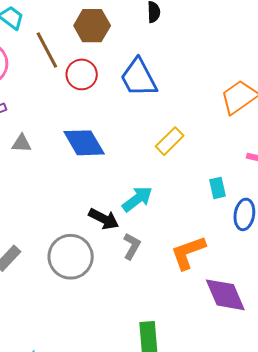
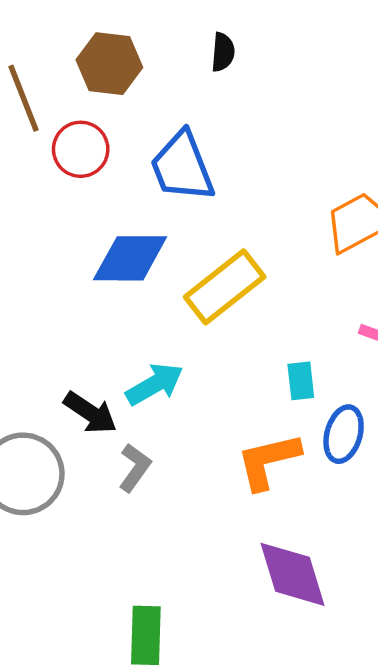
yellow rectangle: (170, 141) -> (225, 287), size x1.5
blue diamond: (84, 143) -> (130, 258), moved, turned -66
orange L-shape: (188, 253) -> (268, 461), moved

